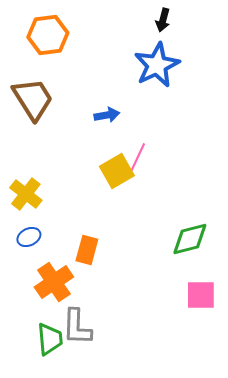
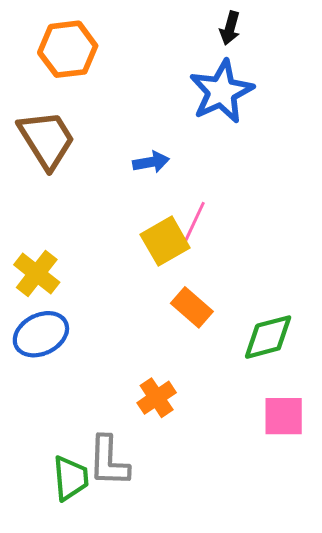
blue ellipse: (29, 237) -> (41, 334), size x1.6
orange rectangle: (87, 250) -> (192, 307), moved, turned -64
orange cross: (54, 282) -> (157, 398), moved, size x0.7

